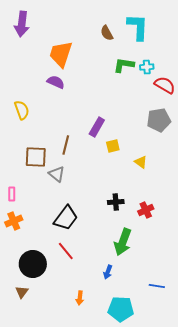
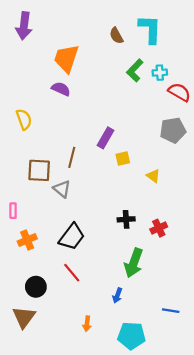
green L-shape: (124, 65) -> (135, 70), turned -55
orange cross: (14, 221) -> (27, 240), moved
black circle: (33, 264) -> (36, 287), size x0.7
brown triangle: (22, 292) -> (24, 317), size x1.6

